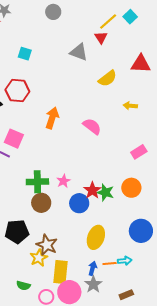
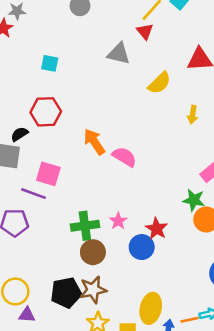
yellow arrow: (130, 106) -> (193, 115), turned -80
orange arrow: (52, 118) -> (94, 142), turned -45
pink semicircle: (92, 126) -> (124, 157), moved
green star: (105, 192) -> (194, 200), moved
yellow ellipse: (96, 237) -> (151, 308), moved
brown star: (47, 245) -> (93, 290), moved, turned -30

